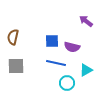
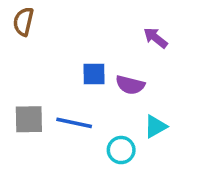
brown semicircle: (13, 37) -> (23, 22), moved
blue line: (56, 63) -> (74, 123), moved

